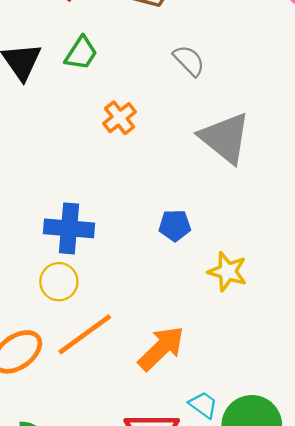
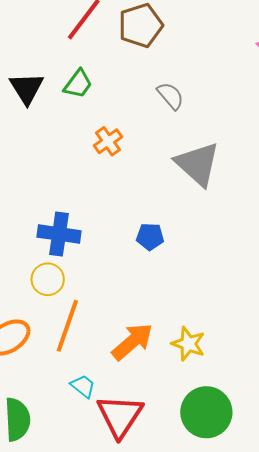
yellow star: (227, 272) -> (188, 344), moved
orange line: (85, 334) -> (67, 326), turned -38
cyan trapezoid: (203, 405) -> (83, 386), moved

